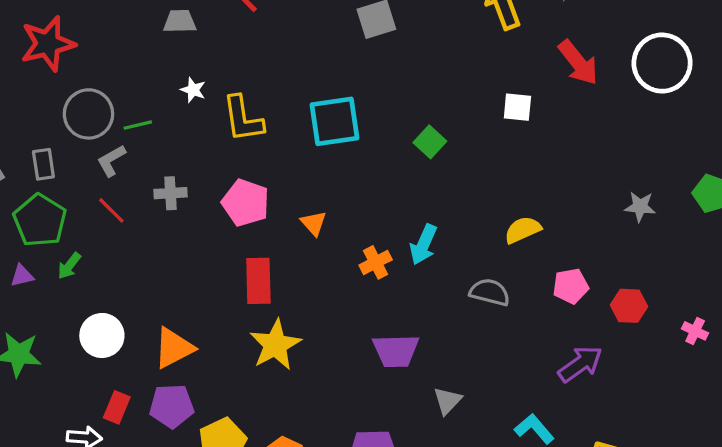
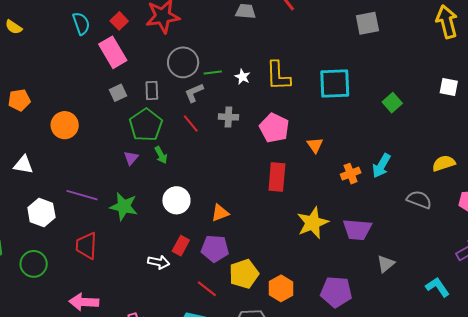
white star: (193, 90) -> (242, 77), moved
green arrow: (69, 266) -> (161, 155), turned -72
purple triangle: (22, 276) -> (131, 158), turned -42
yellow star: (275, 345) -> (313, 223), moved
orange triangle: (174, 348) -> (220, 213), size x0.7

